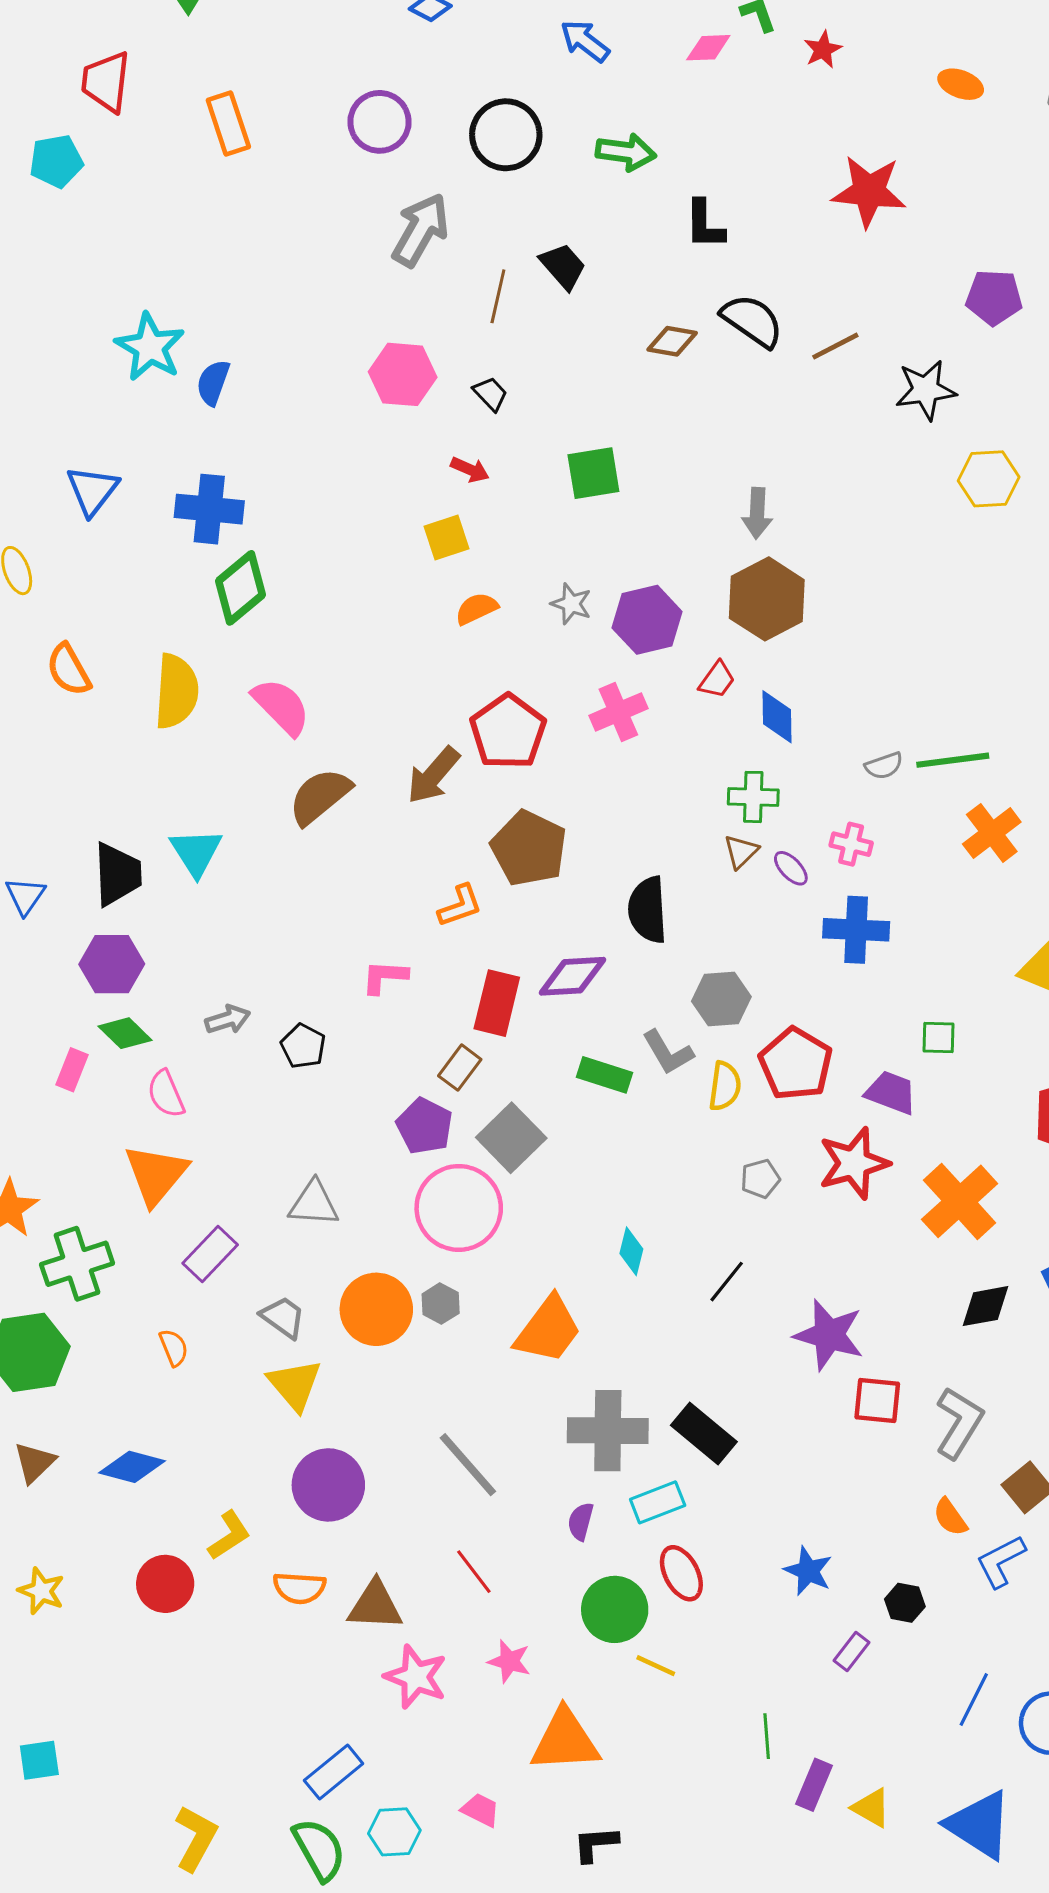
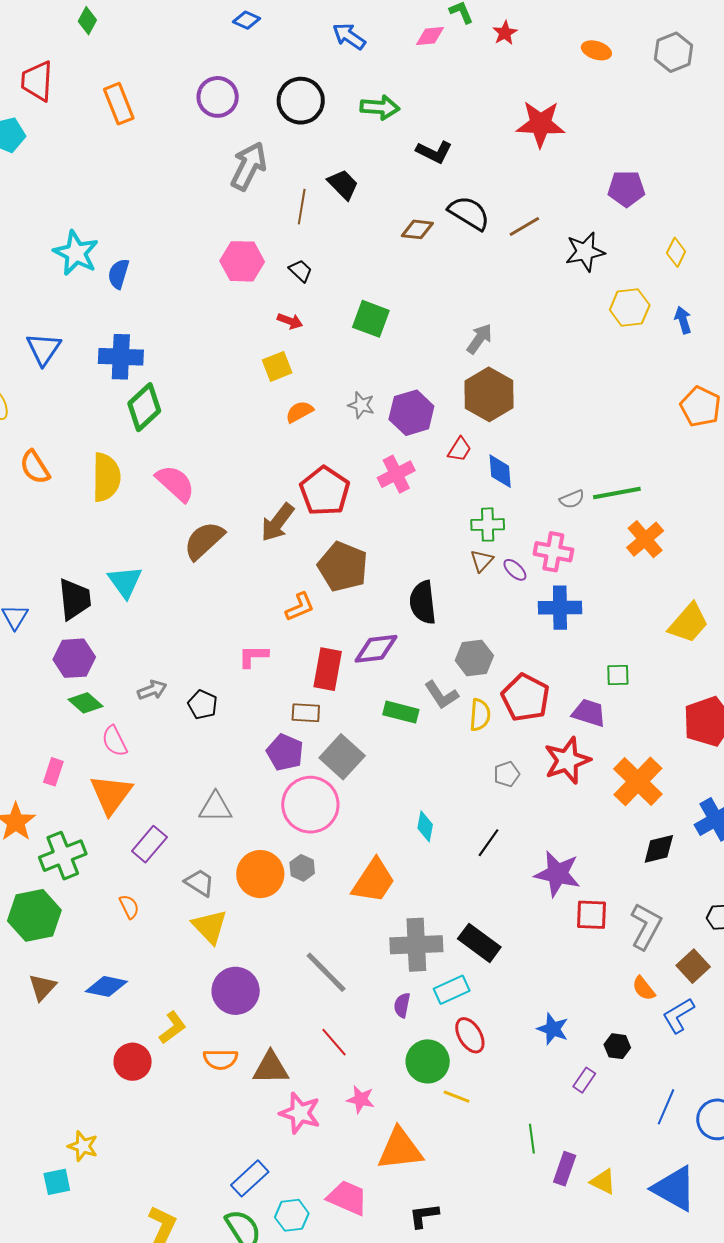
black L-shape: (705, 225) -> (434, 152), turned -60
green square: (593, 473) -> (371, 319), turned 33
gray arrow: (757, 513) -> (479, 339), turned -144
pink cross: (851, 844) -> (553, 552), size x1.4
brown rectangle: (460, 1068) -> (306, 713), turned 60
pink rectangle: (72, 1070) -> (53, 772), moved
yellow star: (41, 1591) -> (83, 1146), moved
pink trapezoid: (481, 1810) -> (347, 1198), size x1.6

